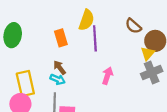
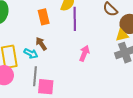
yellow triangle: (148, 53) -> (122, 35), turned 32
cyan arrow: (58, 79) -> (31, 53), moved

